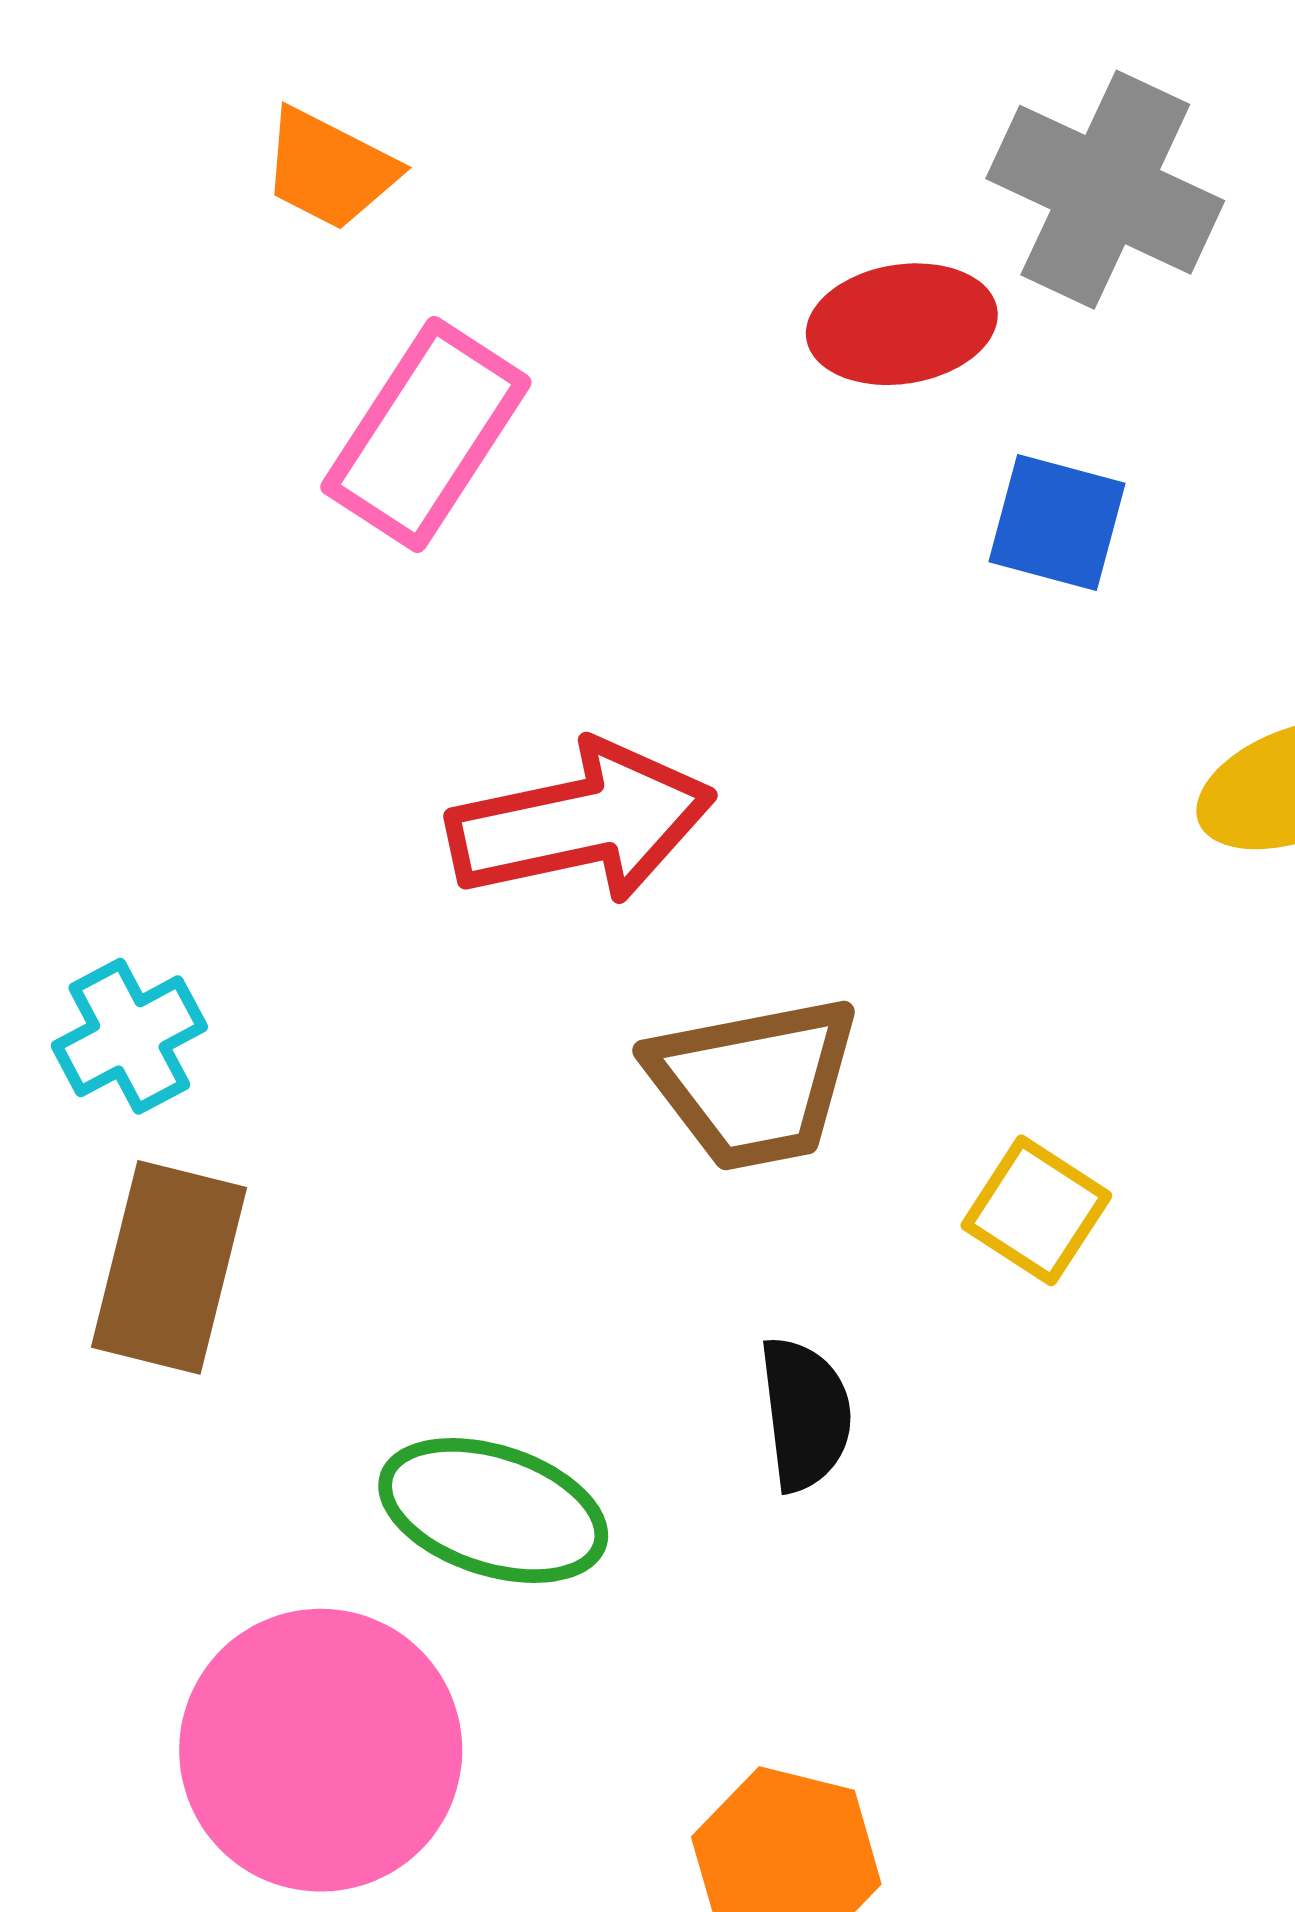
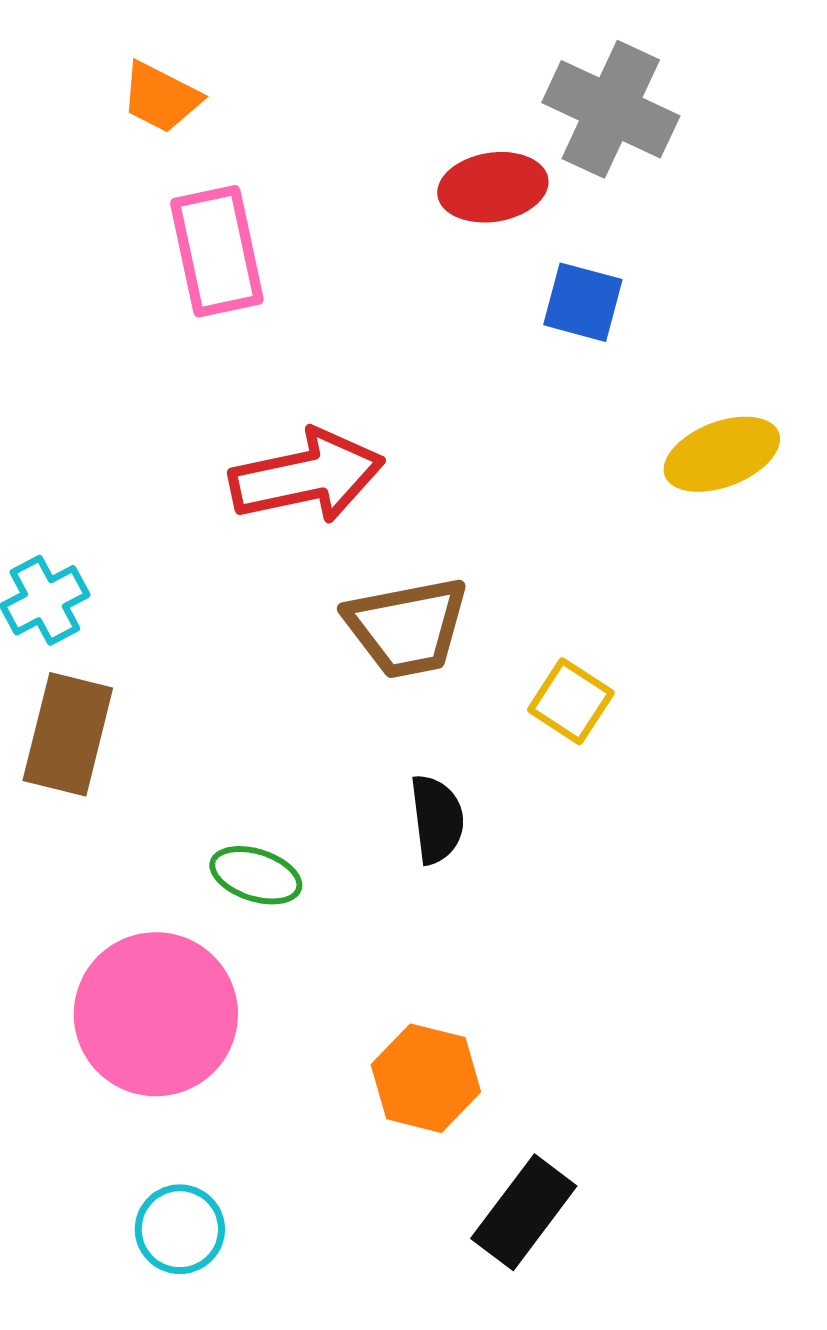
pink rectangle: (426, 435) -> (217, 251), turned -45
green ellipse: (493, 1510) -> (256, 875), size x0.7

